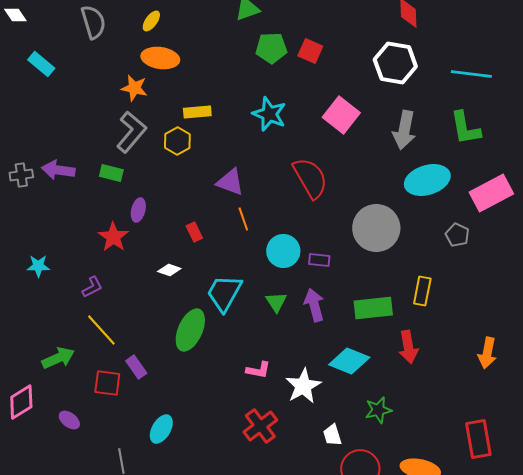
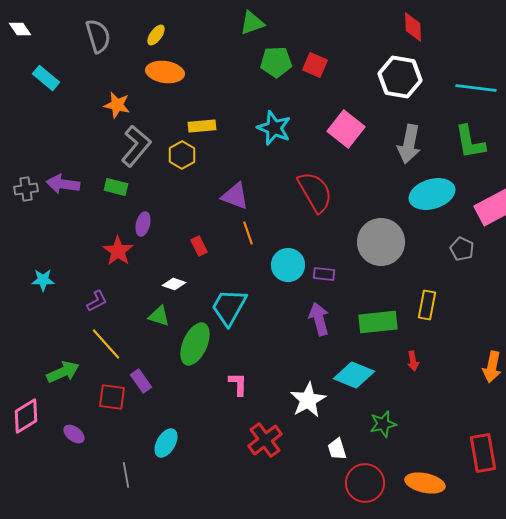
orange star: (134, 88) -> (117, 105), moved
green triangle: (276, 302) -> (159, 316), moved, turned -40
red arrow: (408, 347) -> (413, 361), size x0.6
pink L-shape: (258, 370) -> (238, 384), moved, turned -100

